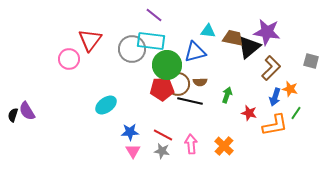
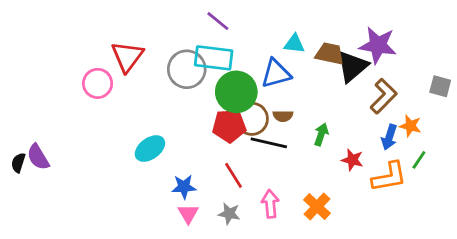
red line: (163, 135) -> (233, 175), moved, turned 30

